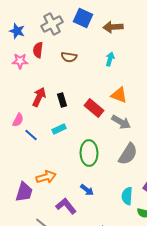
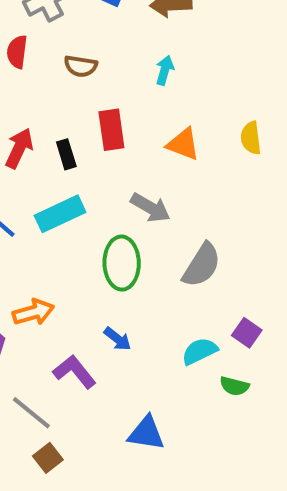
red rectangle: (94, 108) -> (111, 130), moved, turned 42
gray arrow: (121, 122) -> (150, 208), moved
cyan rectangle: (59, 129) -> (60, 214), size x1.6
cyan semicircle: (127, 196) -> (200, 351), turned 60

